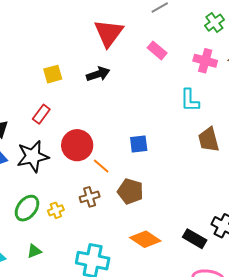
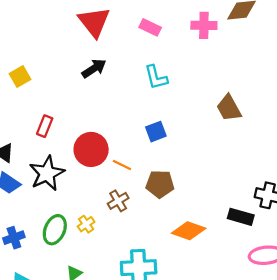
yellow square: (53, 74) -> (20, 77), moved
cyan L-shape: (190, 100) -> (156, 77), moved

